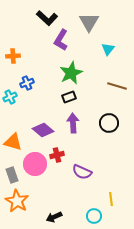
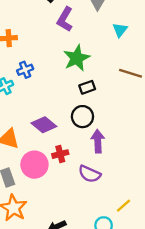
black rectangle: (69, 97) -> (87, 87), moved
purple arrow: (73, 123) -> (98, 141), moved
black circle: (109, 123) -> (82, 117), moved
yellow line: (111, 199) -> (123, 206), turned 56

